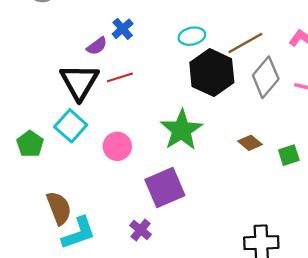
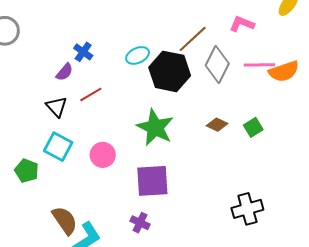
cyan ellipse: (192, 36) -> (138, 55), moved
black triangle: (79, 82) -> (57, 107), size x0.6
purple square: (165, 187) -> (152, 181), turned 33

